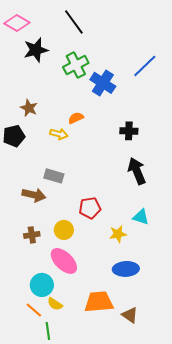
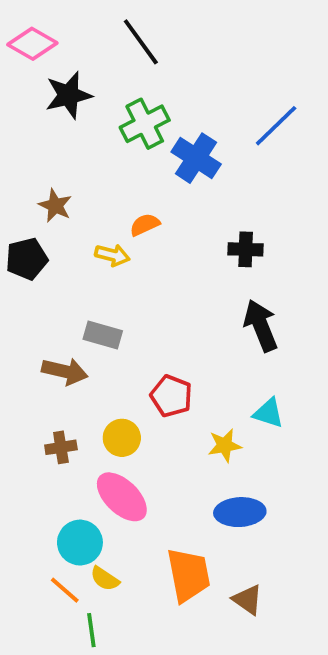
red pentagon: (90, 208) -> (171, 396), turned 30
orange trapezoid: (99, 302) -> (188, 575), turned 84

